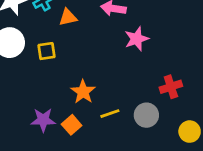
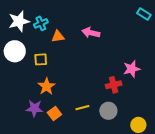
pink star: (137, 39) -> (132, 69), moved
red cross: (171, 87) -> (114, 85), moved
orange star: (83, 92) -> (47, 86), moved

